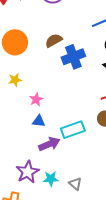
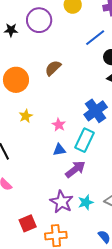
blue cross: (73, 57) -> (96, 111), moved
pink star: (36, 99) -> (59, 125), moved
cyan rectangle: (73, 130) -> (84, 140), moved, turned -30

